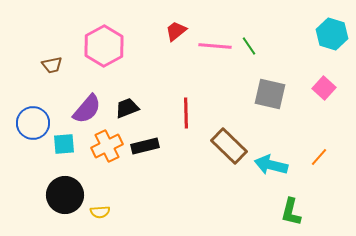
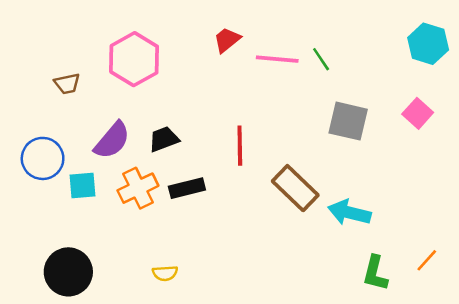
orange line: (319, 157) -> (427, 260), moved
black circle: (65, 195) -> (68, 272), moved
yellow semicircle: (100, 212) -> (165, 273), moved

